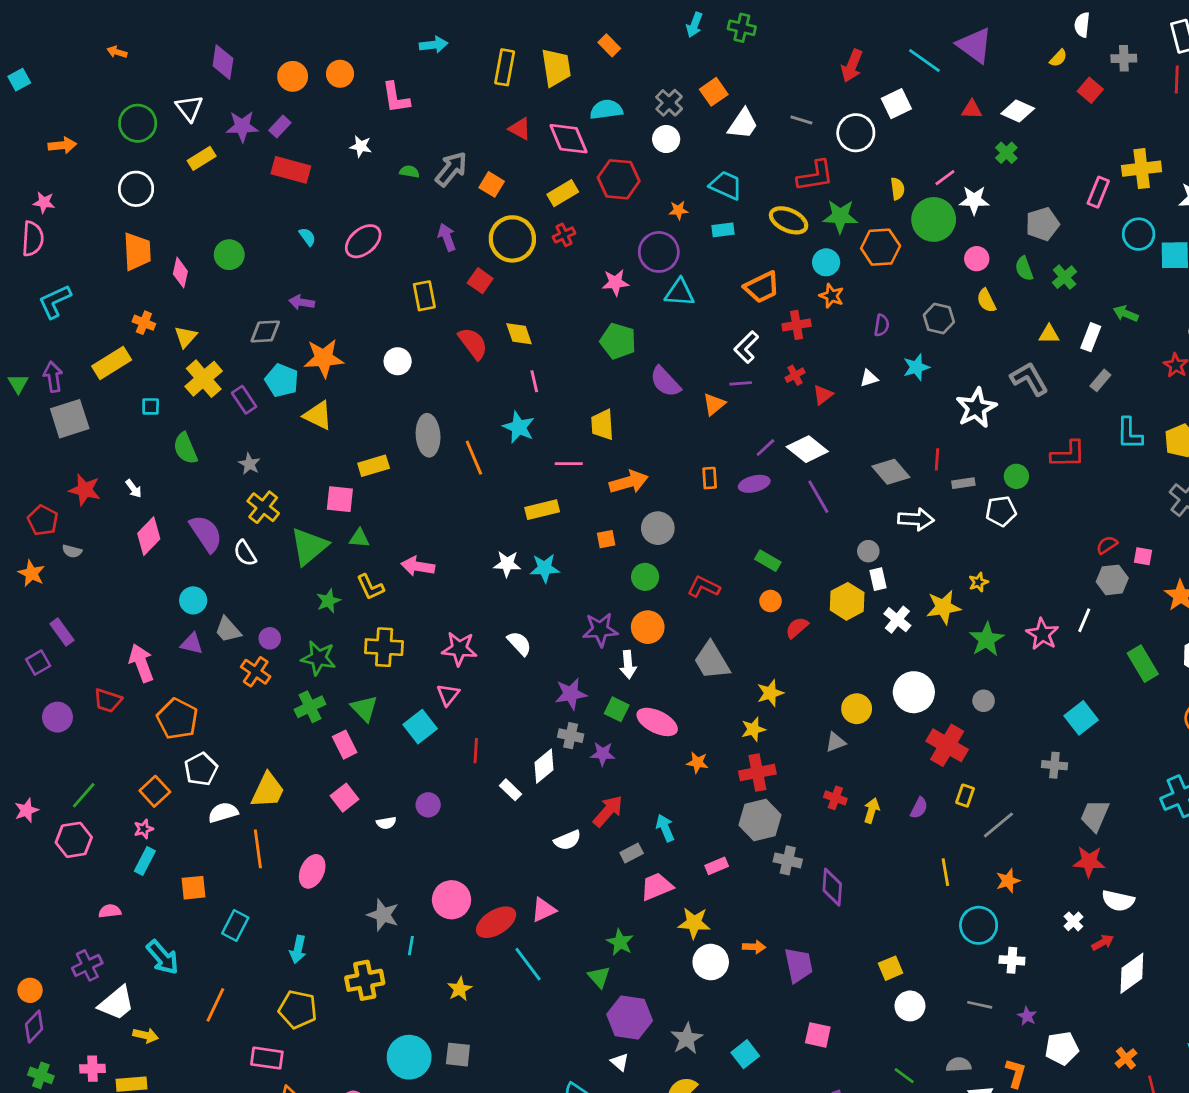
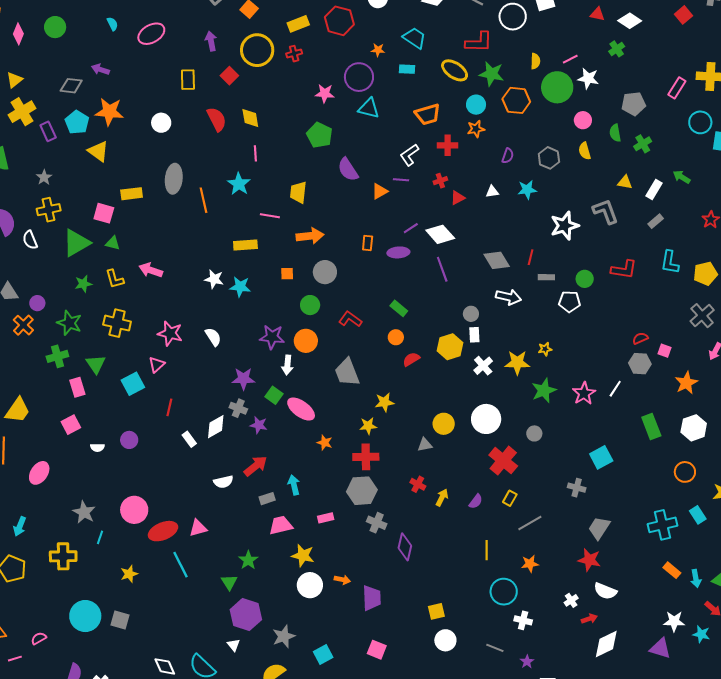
orange star: (832, 296) -> (476, 129), turned 30
yellow cross: (263, 507) -> (49, 210), turned 30

